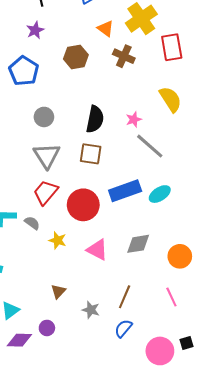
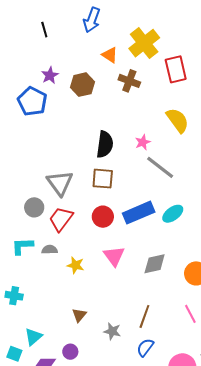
purple star: (35, 30) -> (50, 75), moved
gray circle: (44, 117) -> (34, 207), moved
red circle: (83, 205) -> (103, 217), moved, size x0.7
gray semicircle: (32, 223) -> (50, 250), turned -35
pink triangle: (97, 250) -> (114, 256), moved, turned 30

